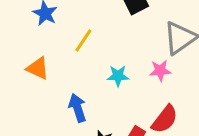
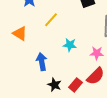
pink star: (160, 71) -> (97, 53), moved

